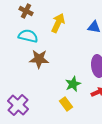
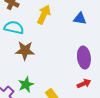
green star: (73, 84) -> (26, 85), moved

